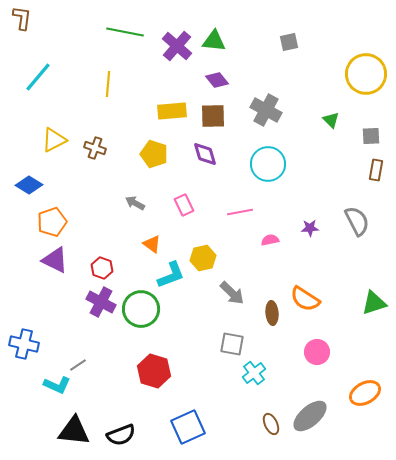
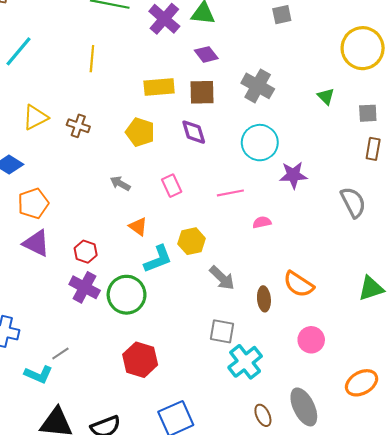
purple star: (310, 228) -> (293, 175), moved, size x1.5
cyan cross: (254, 373) -> (245, 362), size x1.4
gray ellipse: (310, 416) -> (304, 407), turned -75

